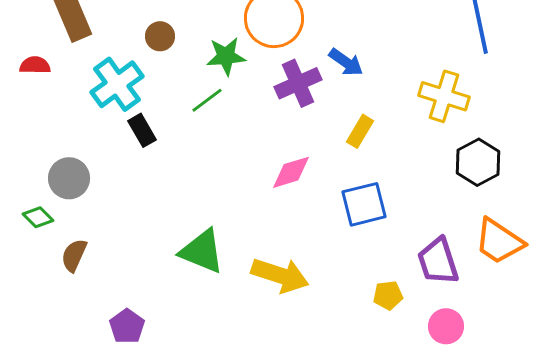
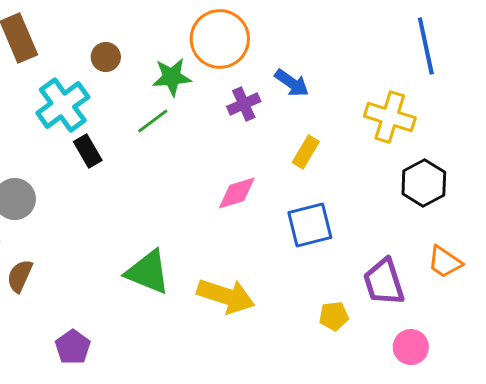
purple cross: (298, 83) -> (244, 104), size x0.7
orange trapezoid: (499, 241) -> (445, 262), size x0.7
pink circle: (446, 326) -> (411, 347), moved

